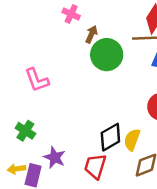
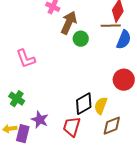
brown arrow: (91, 34) -> (69, 23), size x1.6
green circle: (107, 55) -> (81, 39), size x0.6

